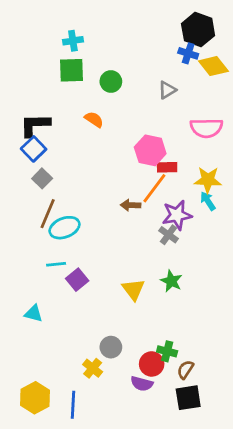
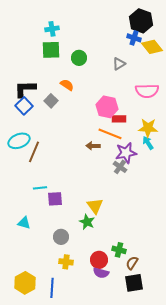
gray square: (42, 178) -> (51, 101), moved
orange line: (154, 188) -> (110, 134), turned 75
cyan ellipse: (65, 228) -> (19, 141), moved
purple square: (77, 280) -> (55, 199), turned 35
green star: (171, 281) -> (87, 222), moved
gray circle: (111, 347) -> (61, 237), moved
red circle: (152, 364) -> (99, 260), moved
yellow cross: (93, 368) -> (66, 262), turned -32

